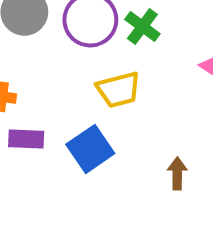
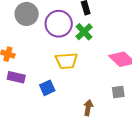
blue square: (90, 149) -> (47, 88), size x0.7

